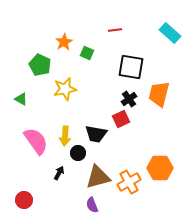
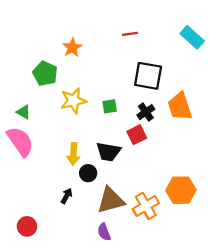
green square: (87, 53) -> (110, 106), moved, turned -32
orange trapezoid: (159, 94) -> (180, 106), turned -32
pink semicircle: (36, 141) -> (20, 141), moved

